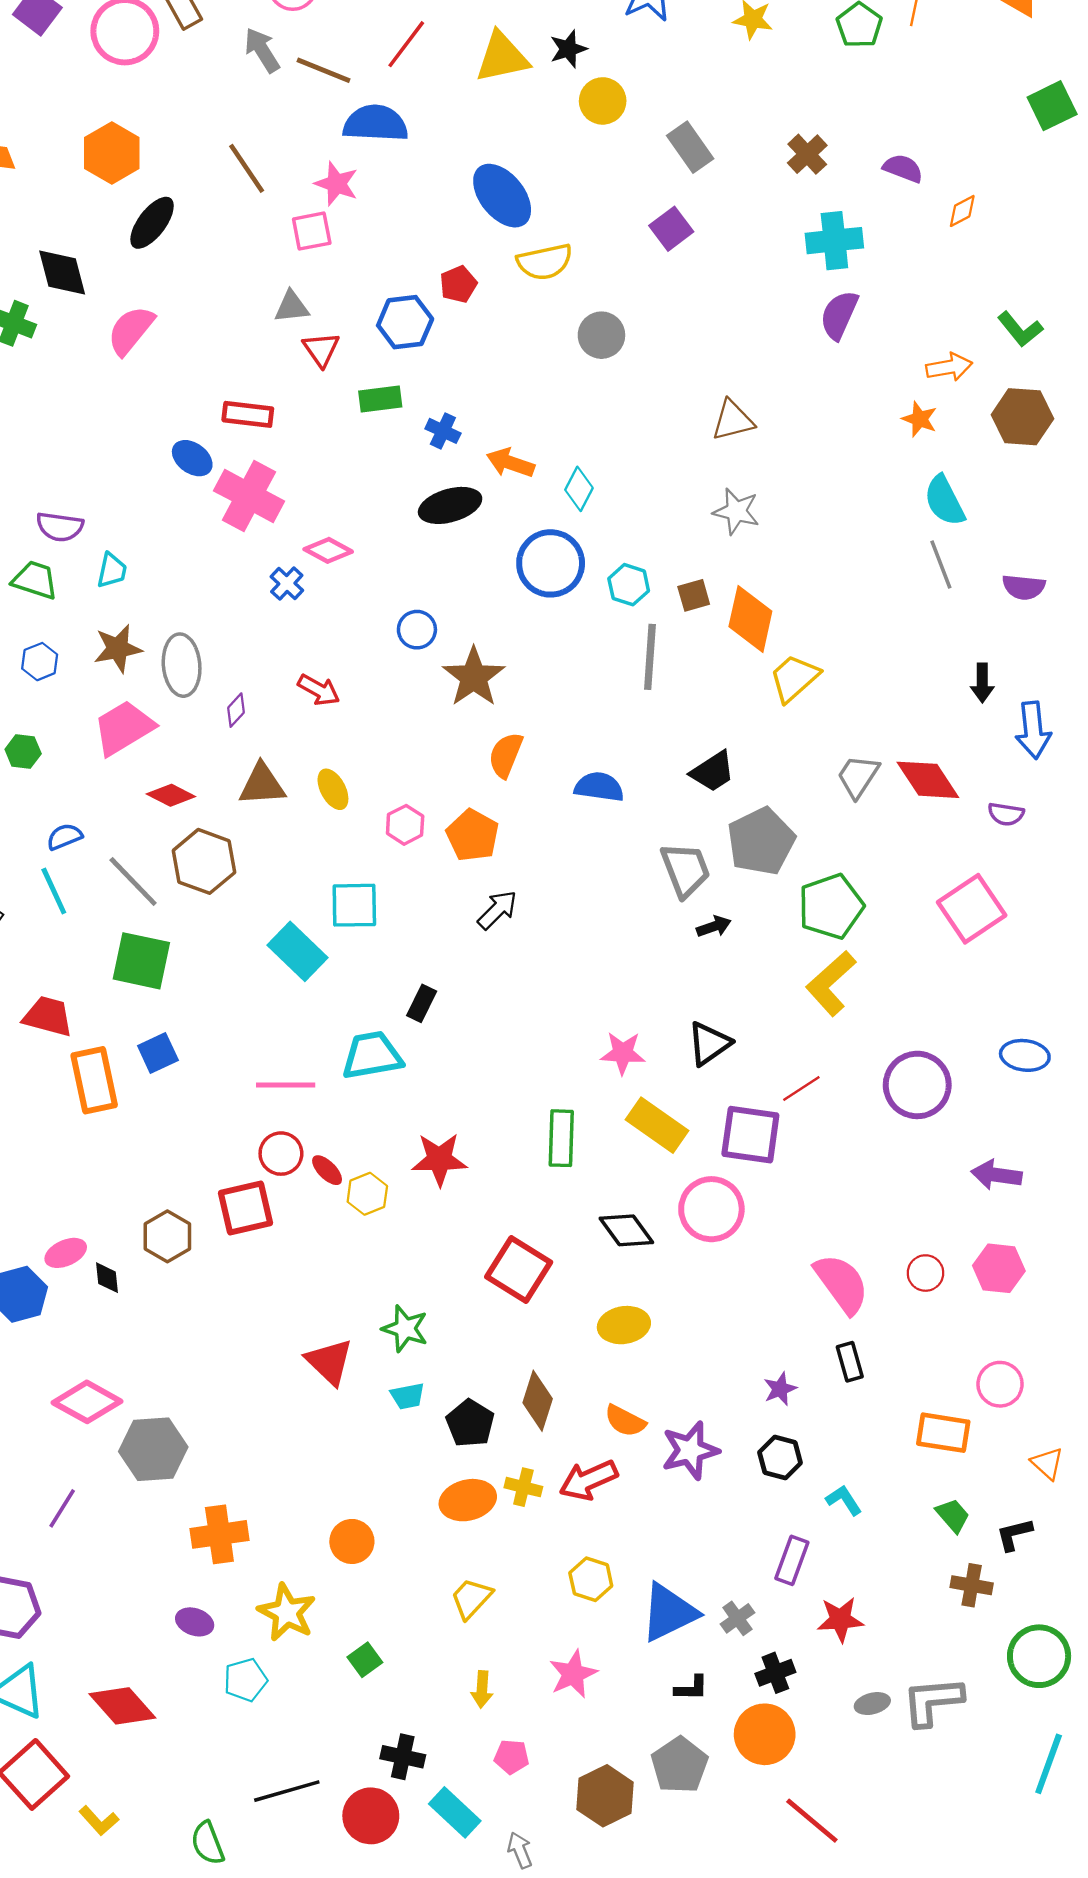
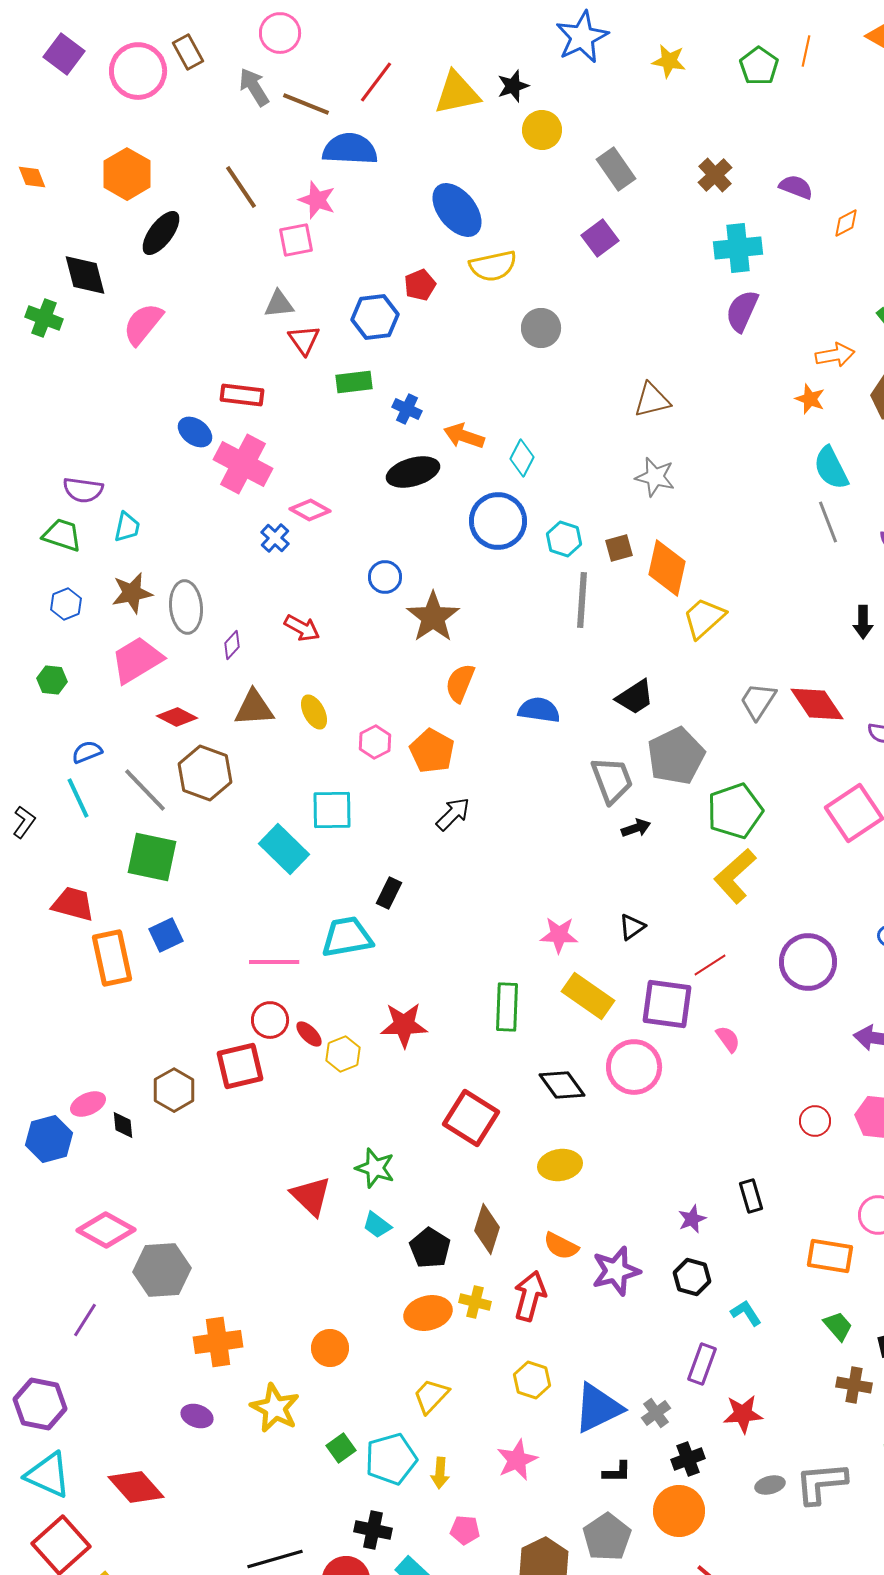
black triangle: (709, 1044) -> (632, 927), size x0.7
pink semicircle: (842, 1284) -> (728, 1039), moved, size x0.5
cyan trapezoid: (407, 1396) -> (377, 1225), turned 48
red arrow: (588, 1480) -> (530, 1296), turned 129
cyan pentagon: (245, 1680) -> (391, 1459), moved, size x1.4

